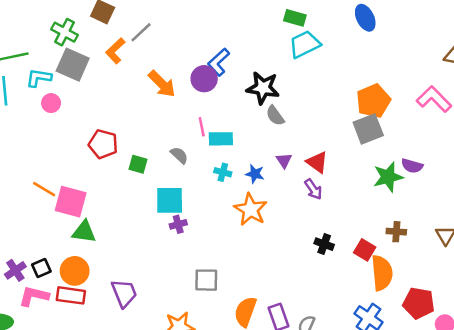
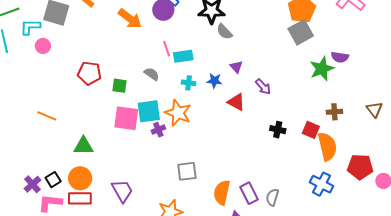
red triangle: (317, 162) -> (236, 102), moved
pink square: (71, 202) -> (126, 118), moved
orange star: (251, 209) -> (178, 113), moved

